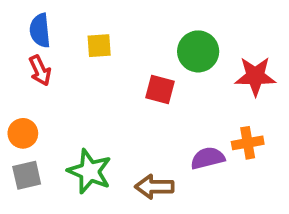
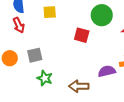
green star: (90, 171) -> (45, 78), size x0.7
gray square: (27, 175) -> (35, 55), moved

